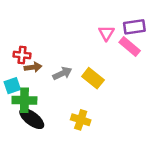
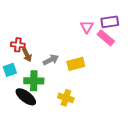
brown arrow: (33, 67) -> (27, 55), turned 72
yellow rectangle: (93, 78) -> (76, 64), turned -54
green cross: (24, 100) -> (34, 81), moved

